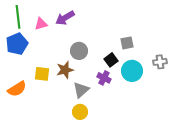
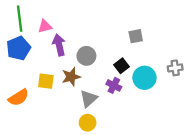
purple arrow: (65, 18) -> (59, 45), moved, turned 108
gray square: (127, 43) -> (136, 36), moved

